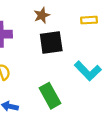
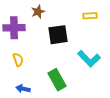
brown star: (42, 15) -> (38, 12), moved

